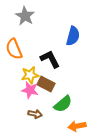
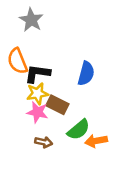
blue semicircle: (73, 36) -> (86, 74), moved
black L-shape: (50, 59) -> (37, 74), moved, turned -55
orange arrow: (77, 126) -> (96, 141), moved

